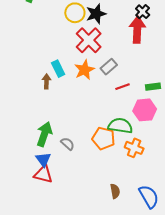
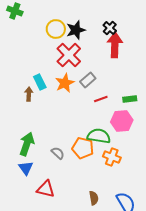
black cross: (143, 12) -> (110, 28), moved
gray semicircle: (68, 144) -> (58, 153), moved
red triangle: (43, 174) -> (46, 189), moved

